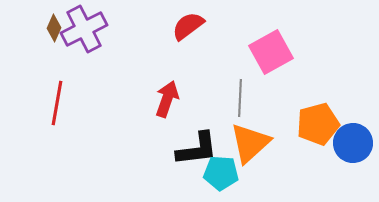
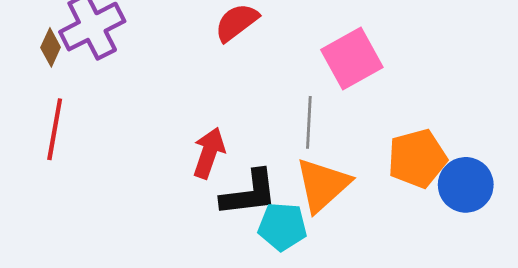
brown diamond: (54, 28) -> (51, 47), moved
red arrow: (167, 99) -> (209, 153), moved

